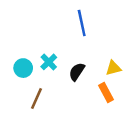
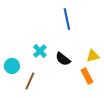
cyan circle: (23, 68) -> (12, 66), moved
black semicircle: (77, 72) -> (63, 59), turned -84

